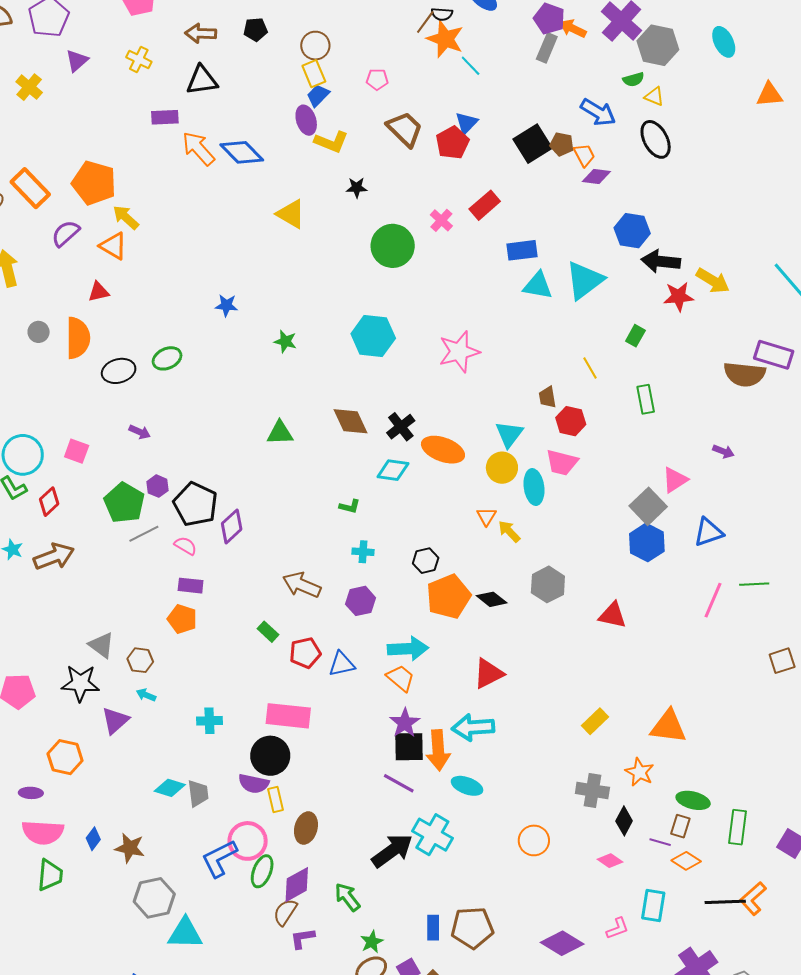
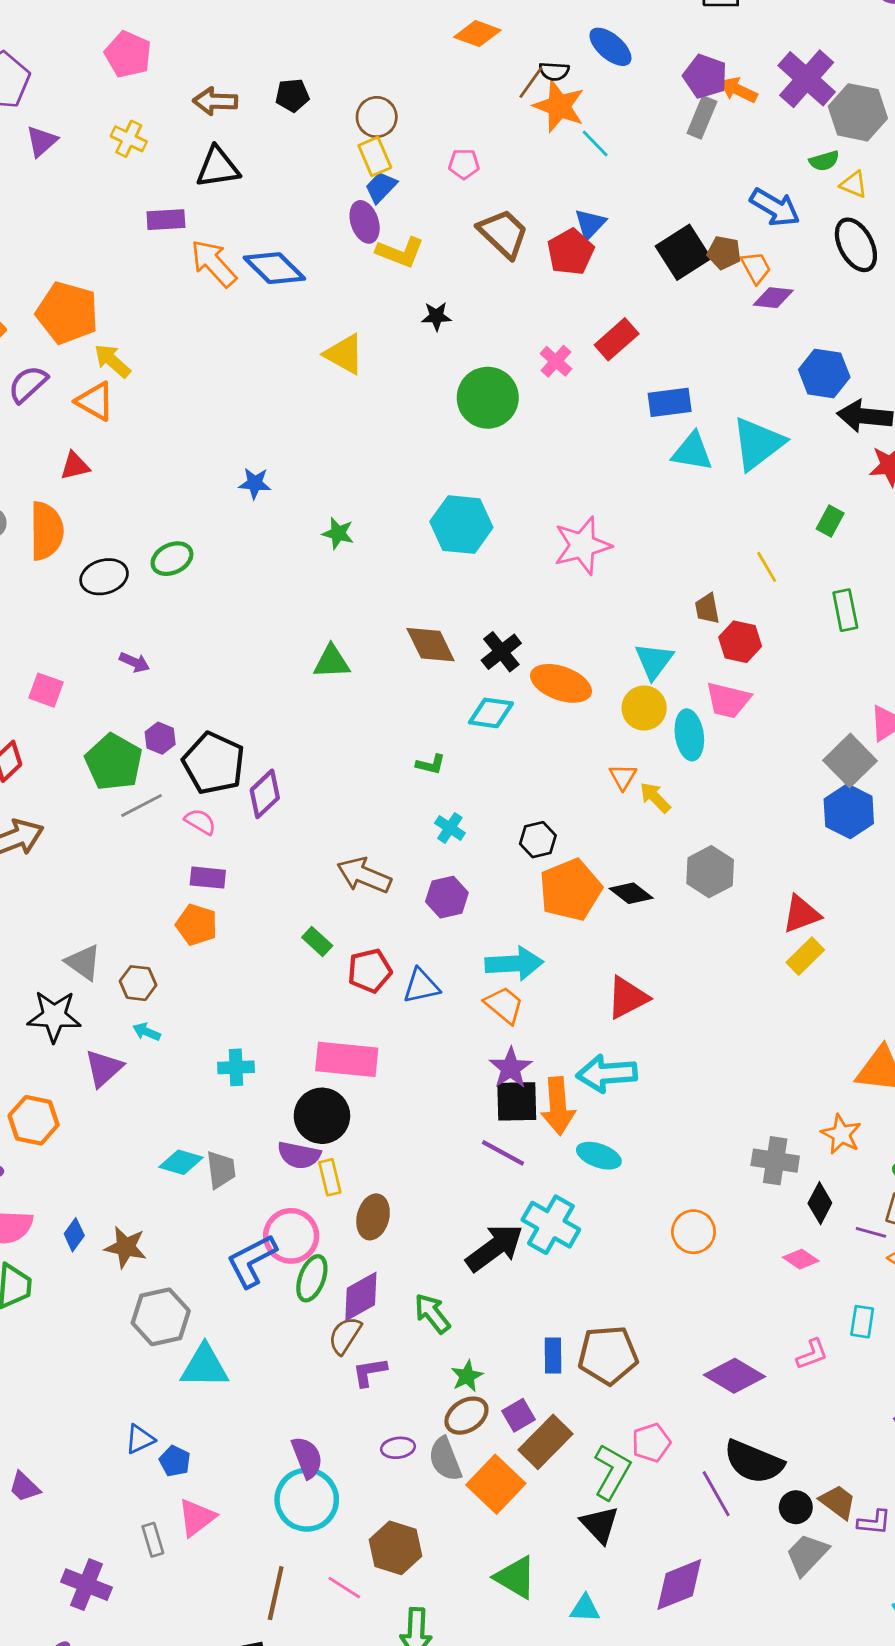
cyan cross: (363, 552) -> (450, 828), turned 30
red triangle: (613, 615) -> (801, 914), turned -32
yellow rectangle: (595, 721) -> (805, 956), moved
cyan rectangle: (653, 906) -> (862, 1322), size x0.7

